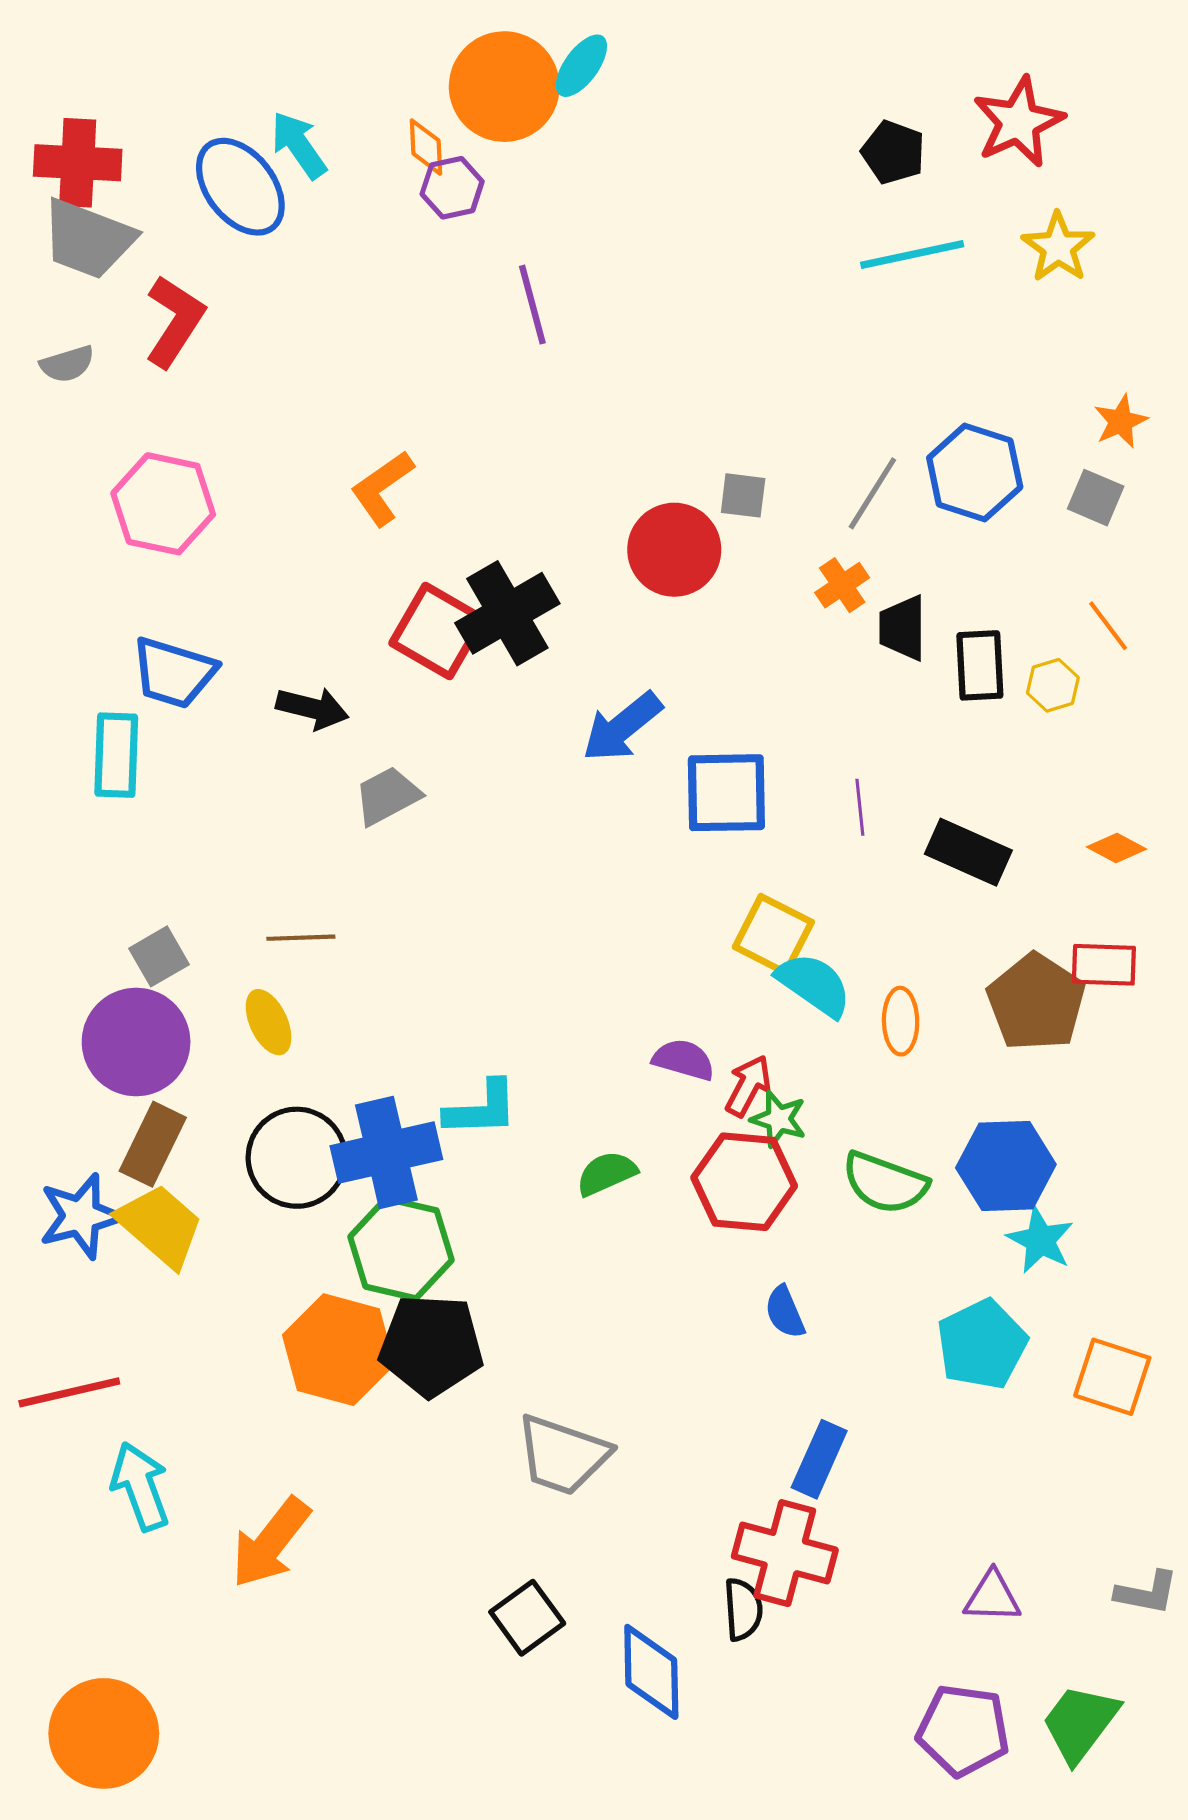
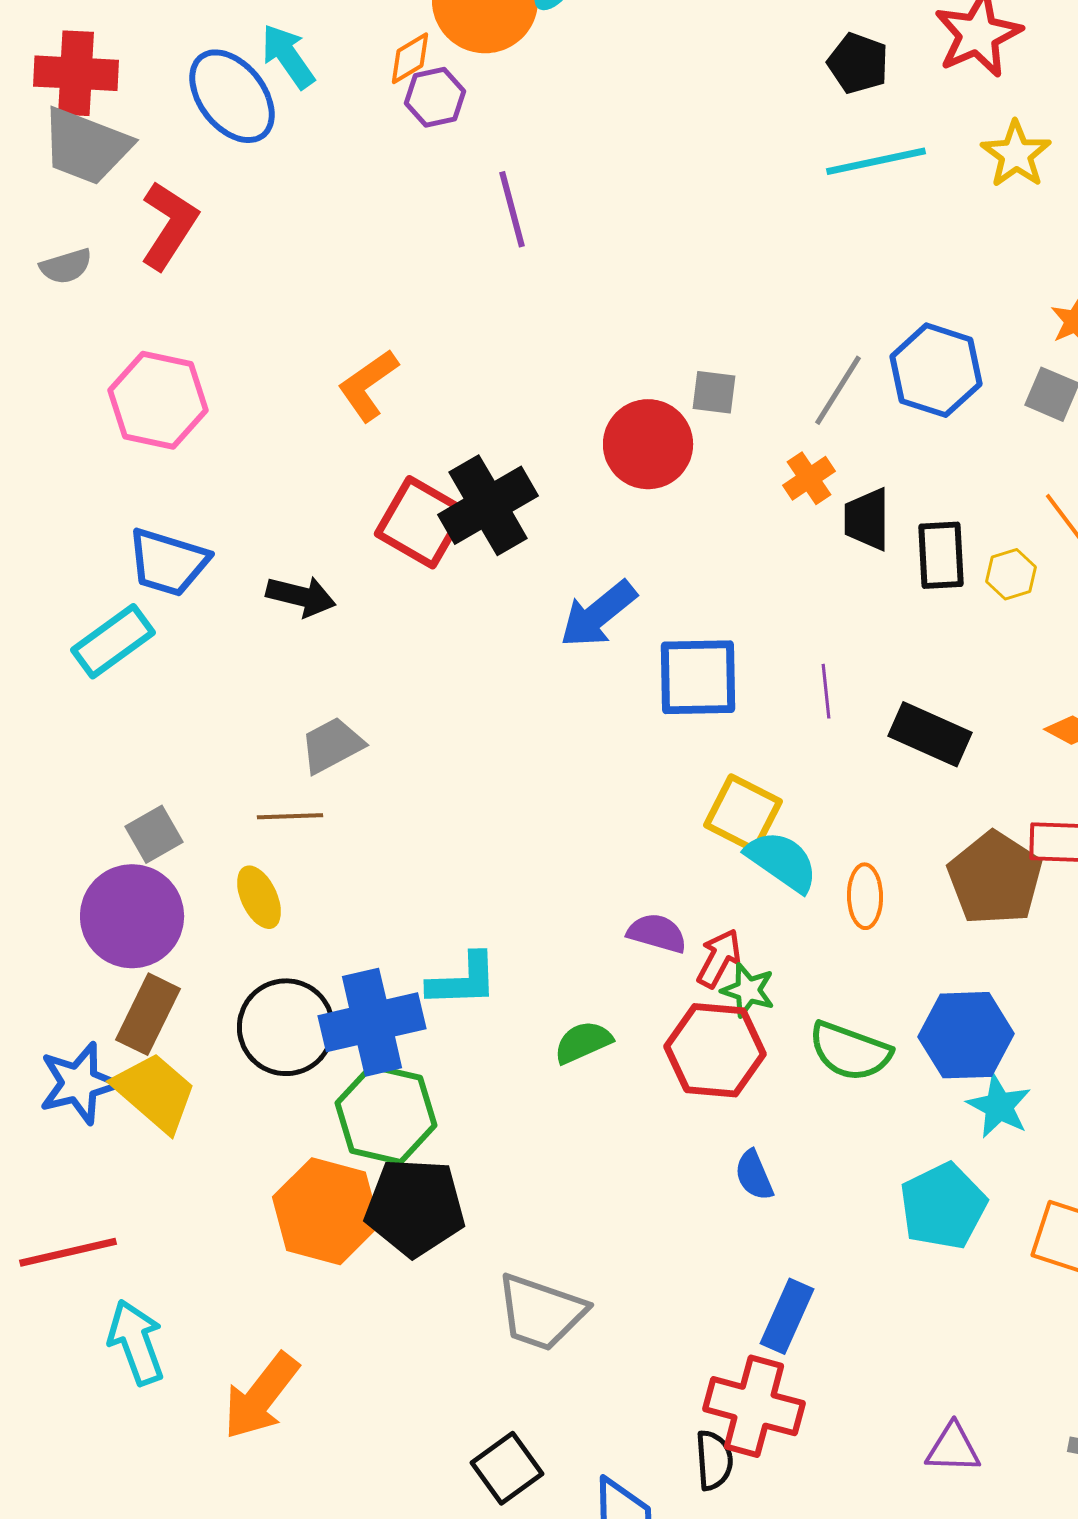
orange diamond: (426, 147) -> (410, 58), turned 62
cyan rectangle: (116, 755) -> (113, 641), turned 52
gray trapezoid: (387, 796) -> (332, 745), moved

